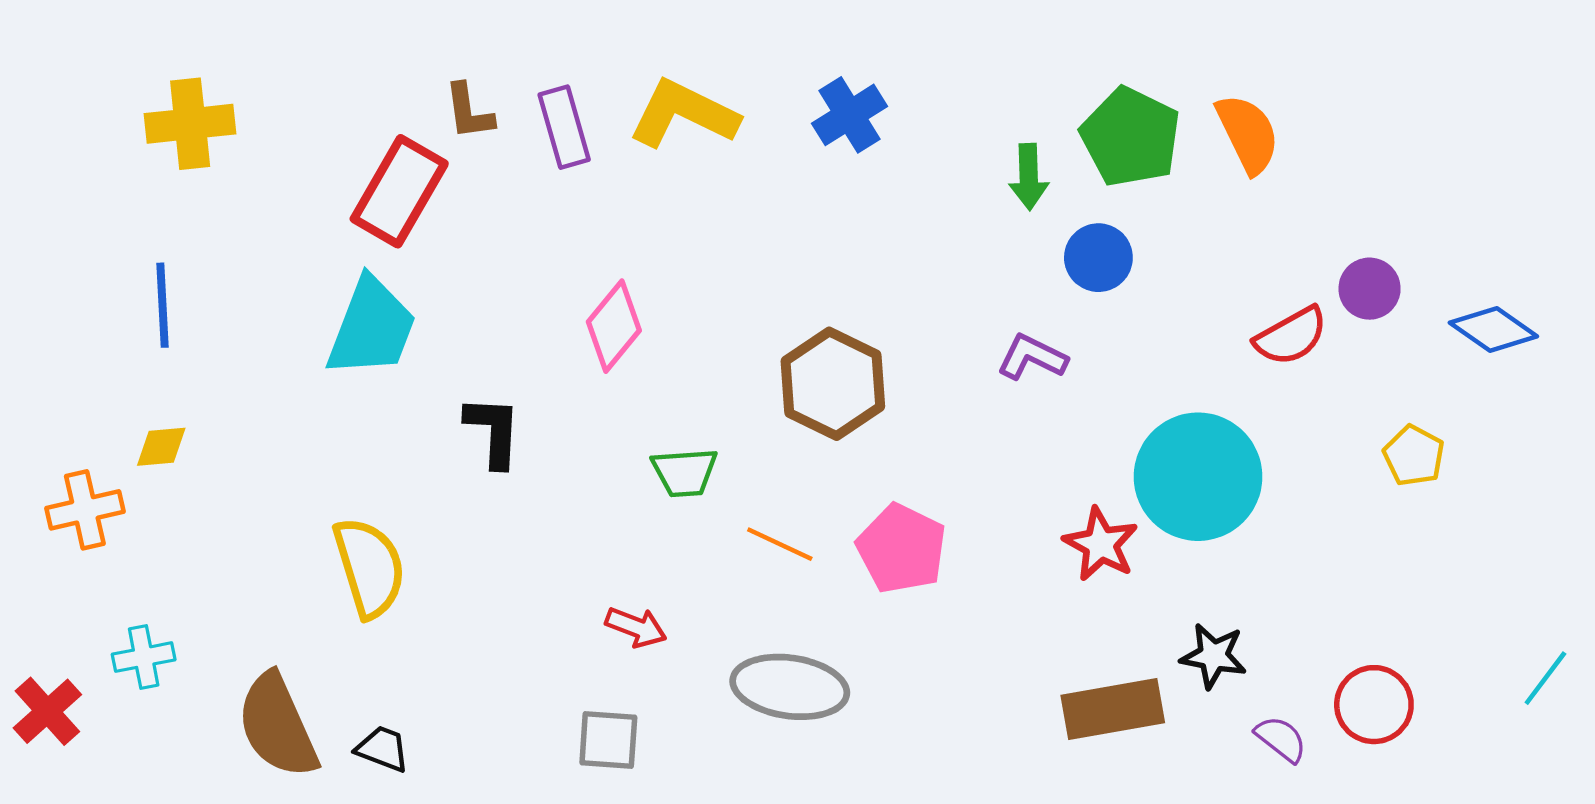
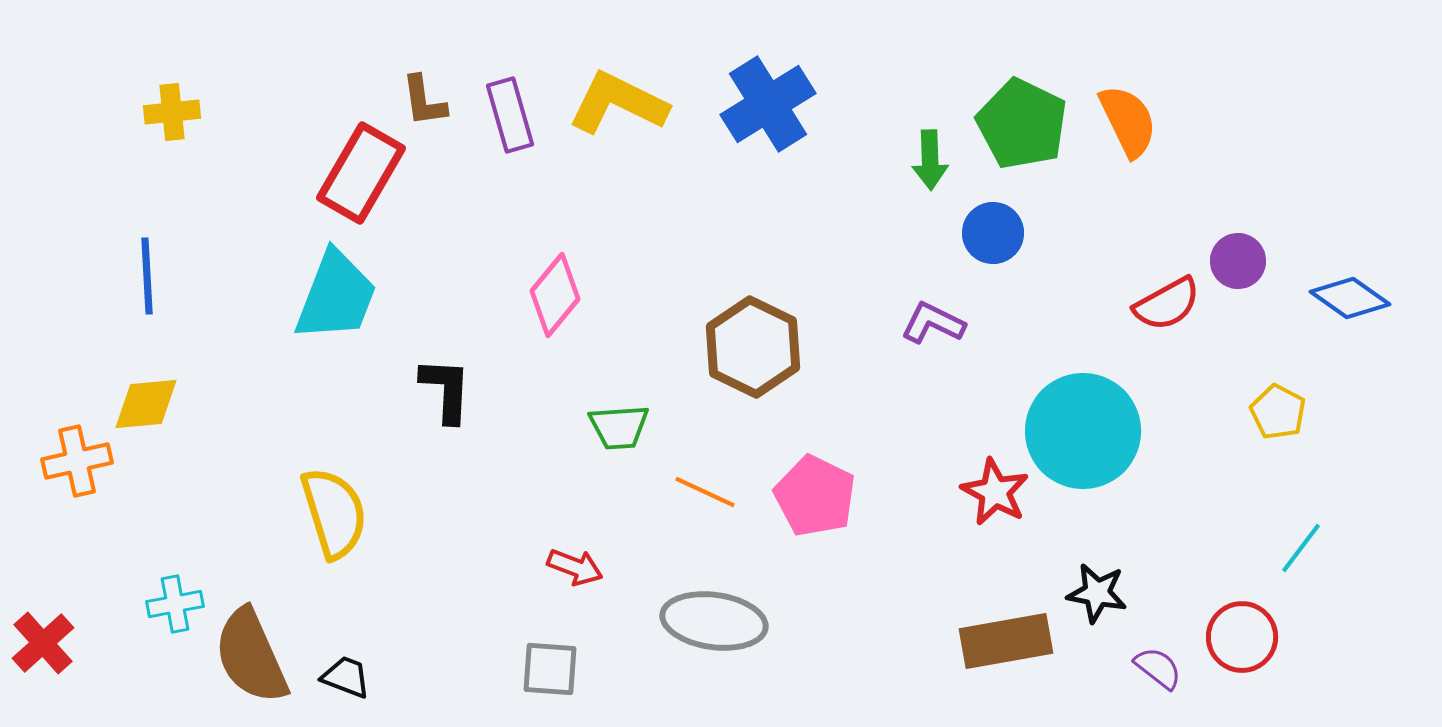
blue cross: (850, 115) -> (768, 104), size x1.4
yellow cross: (190, 124) -> (172, 112), size x0.7
yellow diamond: (161, 447) -> (146, 404), size x1.4
cyan cross: (144, 657) -> (175, 604), moved
cyan line: (1545, 678) -> (1301, 548), moved

